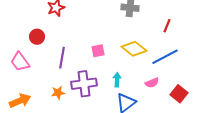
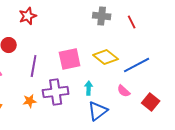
red line: (167, 26) -> (132, 22), moved, turned -48
pink square: (98, 51) -> (70, 59), size x1.6
pink semicircle: (152, 83) -> (124, 91), turned 64

